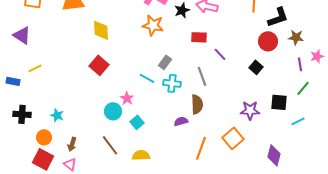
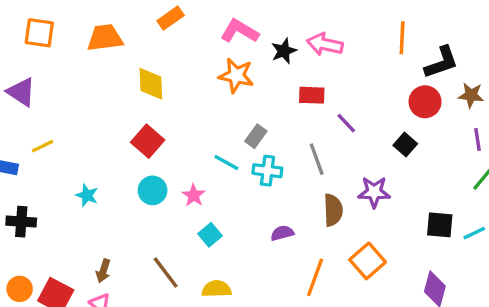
black square: (279, 102) -> (440, 225), moved
brown semicircle: (197, 104) -> (333, 210), moved
purple star: (250, 110) -> (374, 192), moved
cyan circle: (113, 111) -> (153, 190), moved
cyan star: (57, 115) -> (87, 195), moved
orange circle: (44, 137) -> (20, 289), moved

